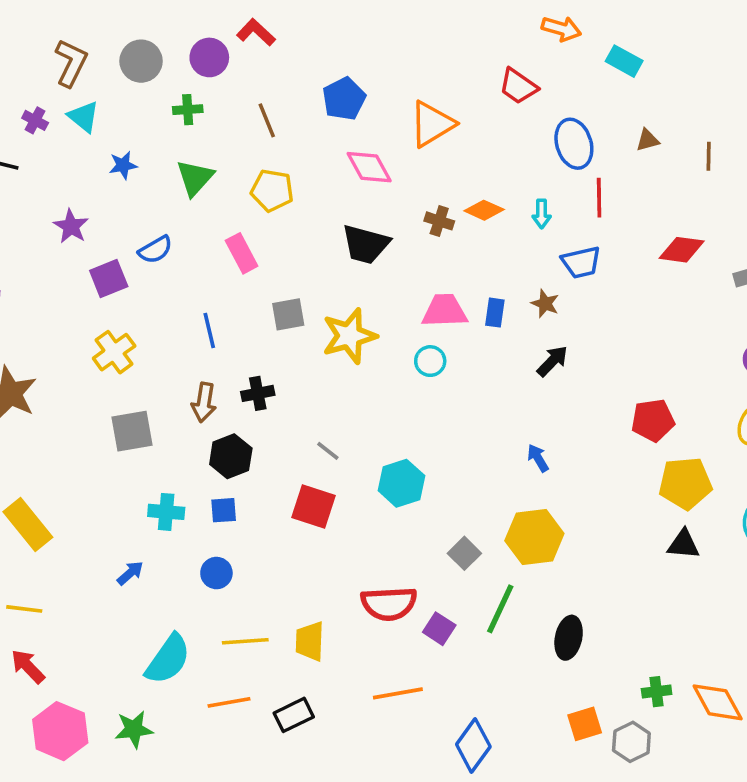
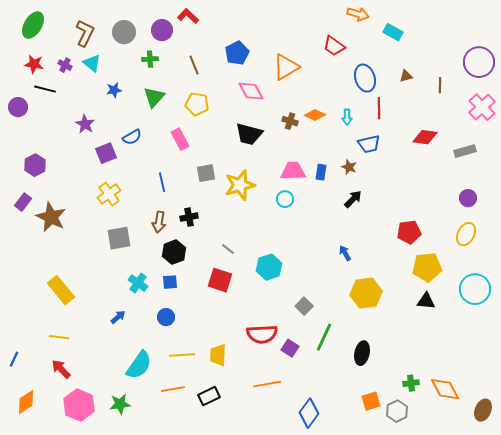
cyan cross: (166, 512) -> (138, 283), turned 30
yellow hexagon: (534, 537) -> (366, 293), moved

